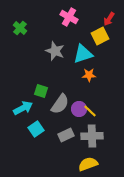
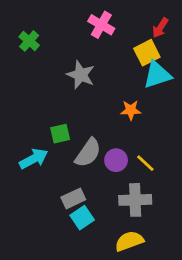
cyan triangle: (83, 54) -> (157, 75), moved
green square: (41, 91) -> (60, 134), turned -32
yellow line: (90, 111) -> (145, 163), moved
cyan square: (36, 129) -> (82, 218), moved
gray rectangle: (66, 135) -> (73, 198), moved

